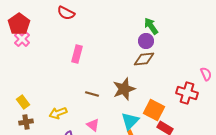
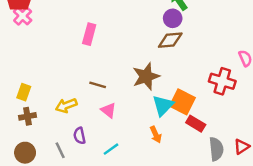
brown line: (92, 94) -> (98, 85), moved
yellow rectangle: (23, 102) -> (24, 92), turned 56
cyan triangle: (130, 121) -> (163, 105), moved
pink triangle: (93, 125) -> (109, 110), moved

